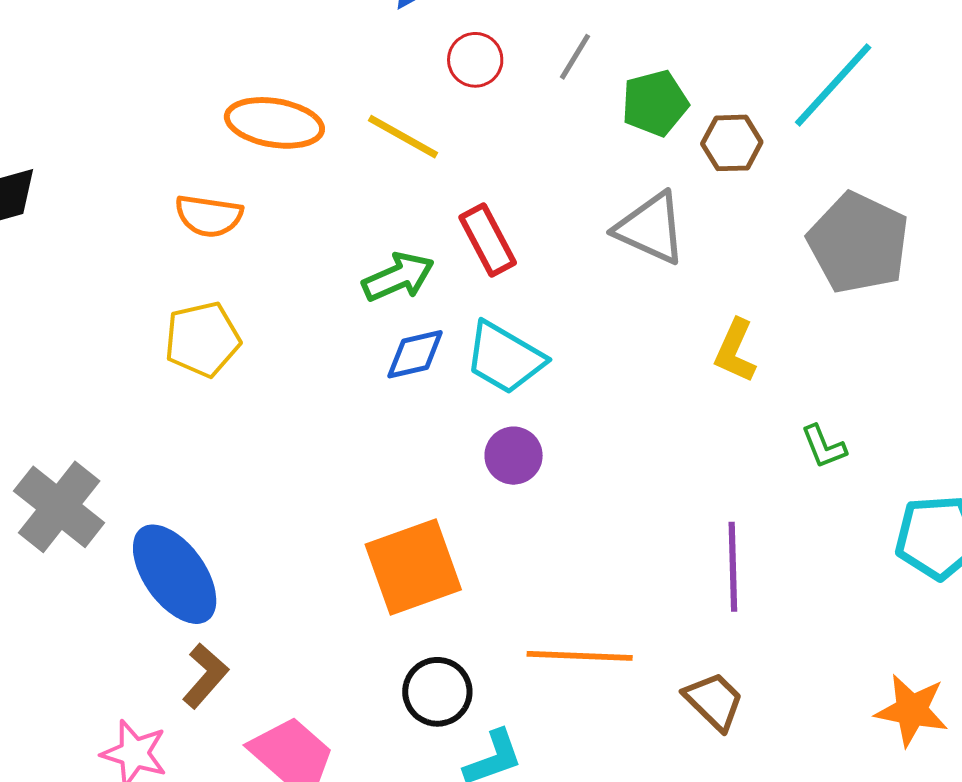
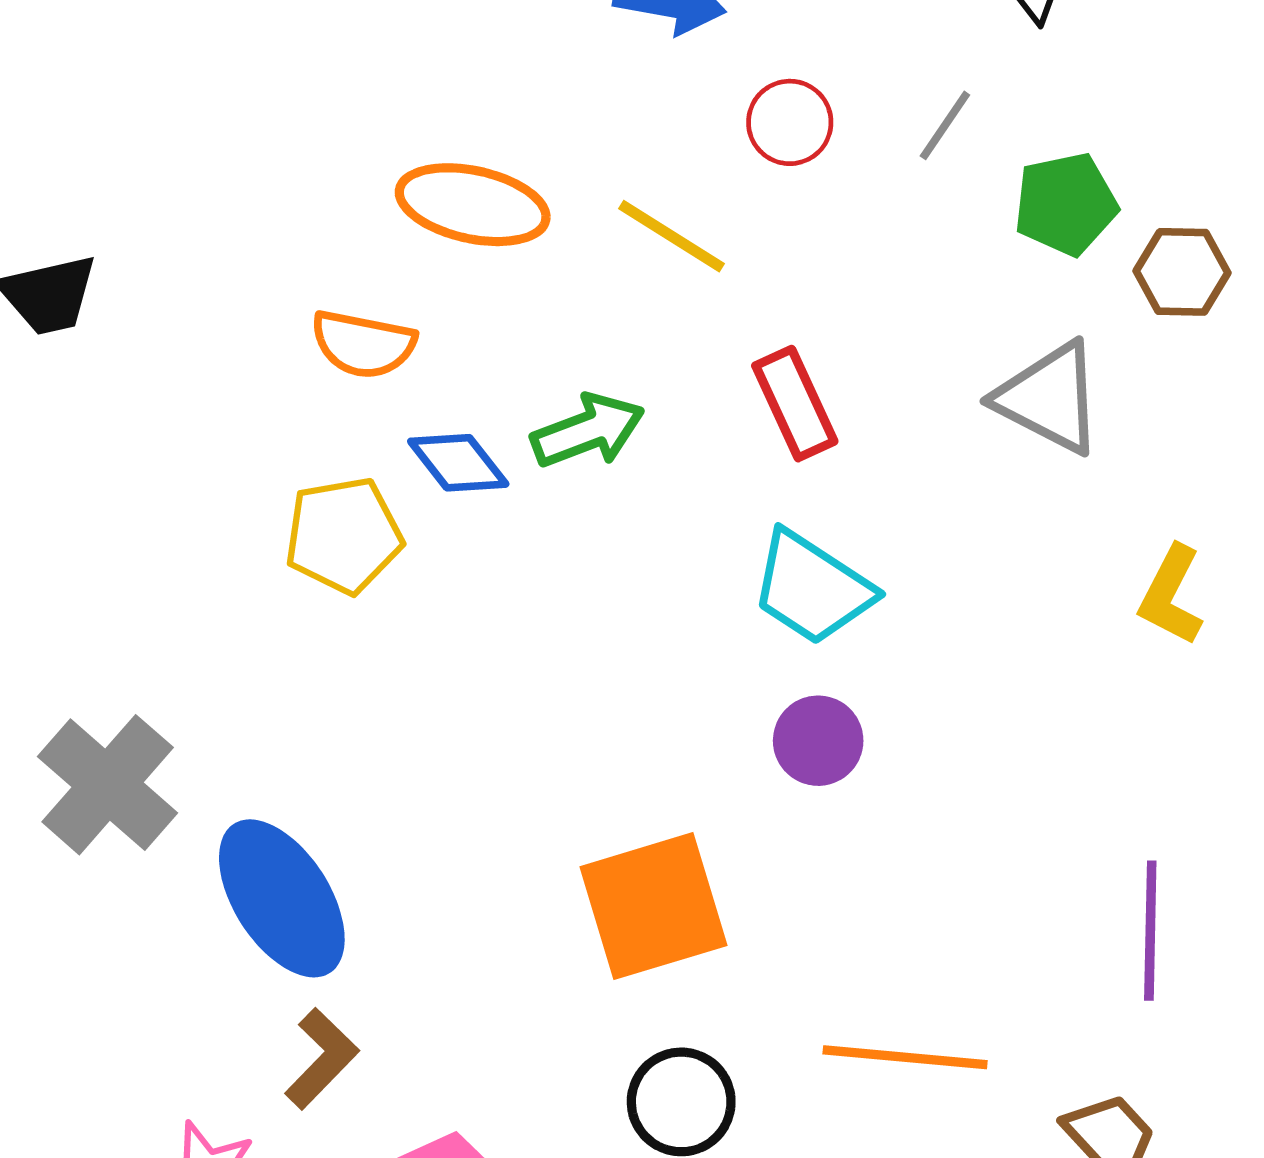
green arrow: (398, 277) -> (588, 431), moved
blue diamond: (415, 354) -> (458, 463), moved, turned 62

